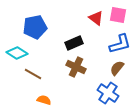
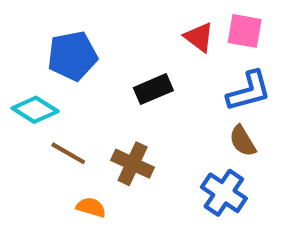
brown cross: (76, 67) -> (133, 164), moved
brown semicircle: (117, 68) -> (243, 141), turned -70

